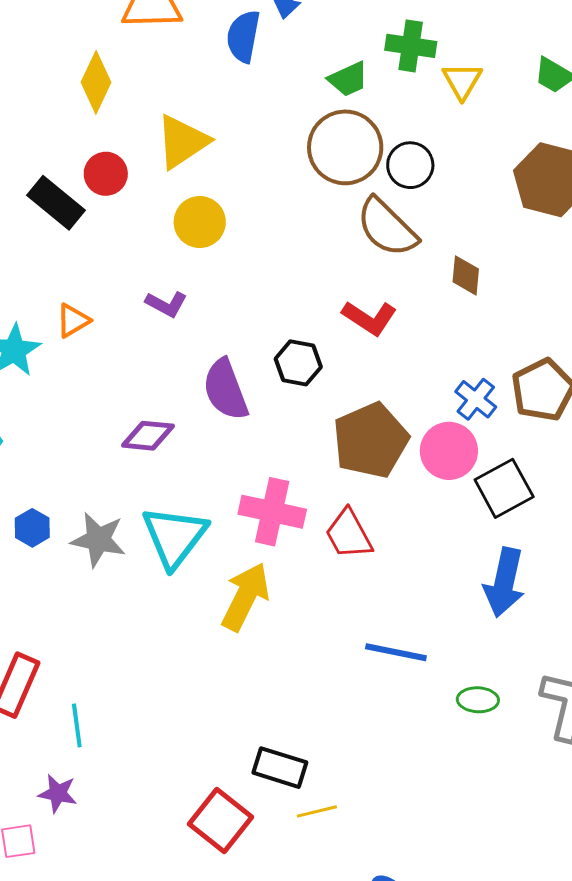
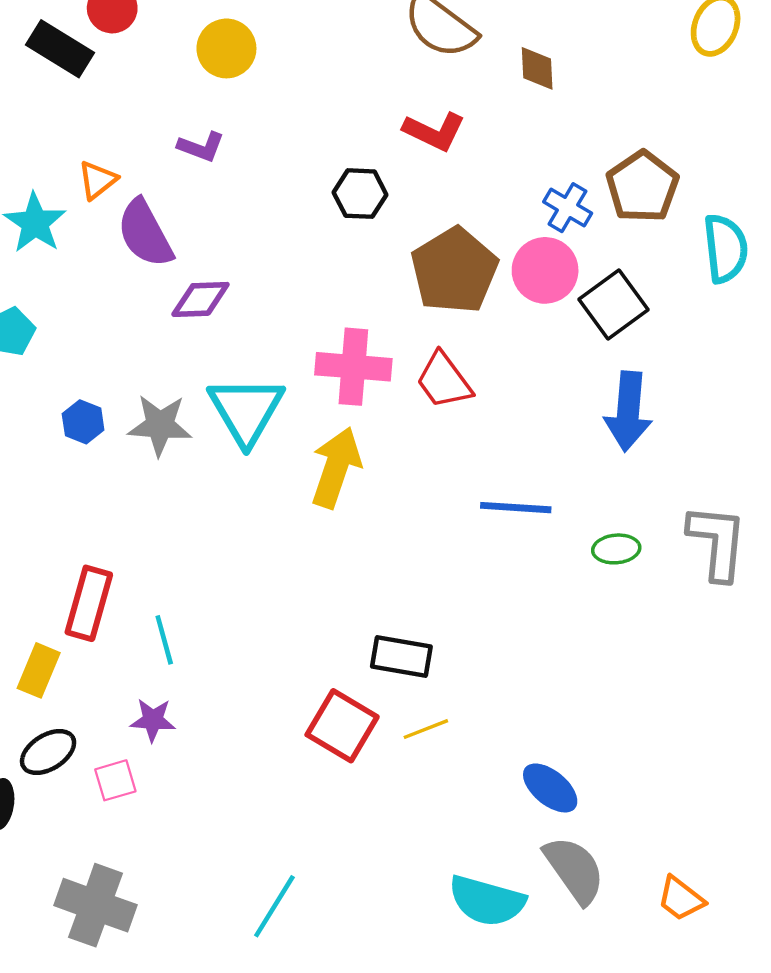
purple semicircle: (226, 390) -> (145, 233), moved
yellow line: (317, 811) -> (426, 729), moved

